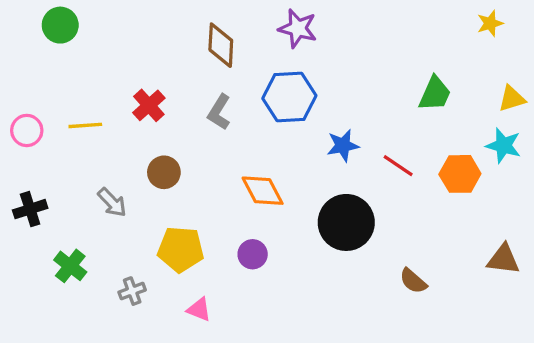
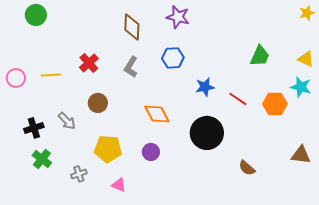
yellow star: (490, 23) -> (307, 13), moved
blue hexagon: (289, 97) -> (173, 58), size x0.7
yellow triangle: (512, 99) -> (306, 59), turned 42
black cross: (30, 209) -> (34, 128), moved

